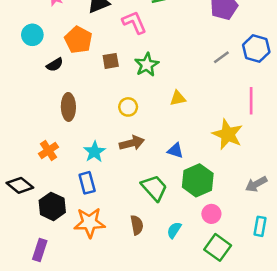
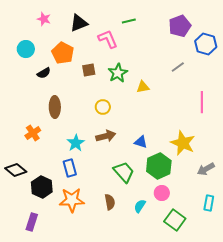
blue hexagon: (256, 48) -> (206, 44), moved
yellow triangle: (178, 98) -> (143, 87), moved
yellow star: (228, 134) -> (183, 143), moved
orange cross: (49, 150) -> (33, 133), moved
pink circle: (211, 214) -> (162, 193), moved

